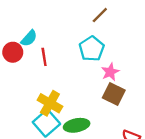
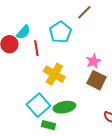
cyan pentagon: (92, 49) -> (60, 32), moved
yellow cross: (50, 103) -> (54, 74), moved

